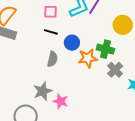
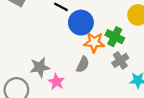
blue circle: (72, 43) -> (81, 23), size x1.5
gray semicircle: (52, 59) -> (83, 64), moved

